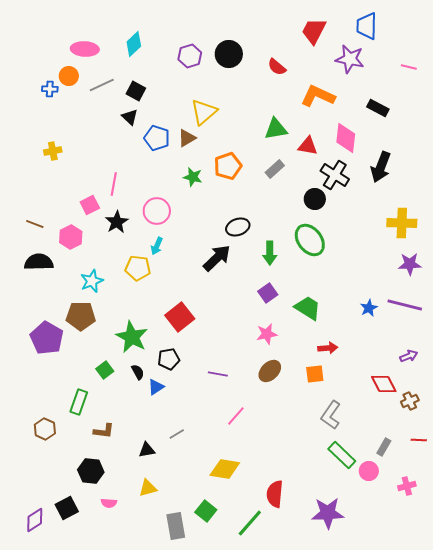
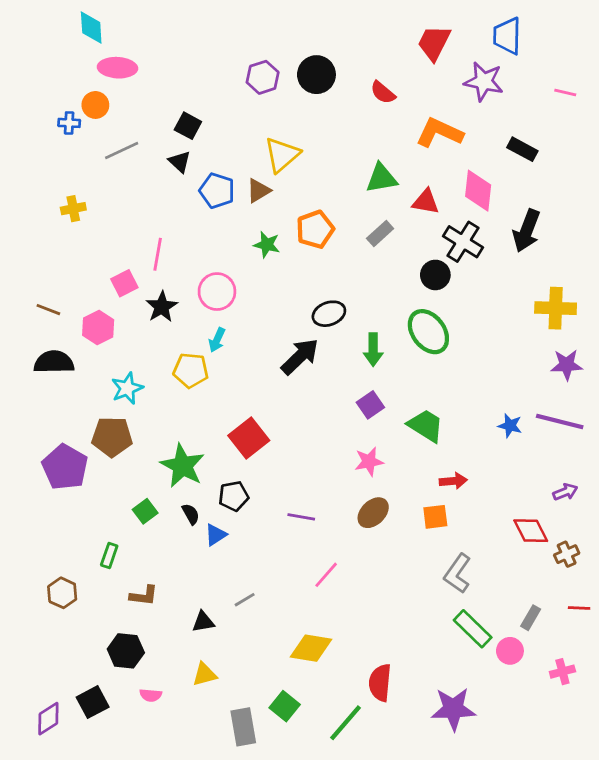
cyan diamond: (134, 44) -> (91, 28), moved, turned -50
gray line: (102, 85) -> (122, 151), moved
blue star: (369, 308) -> (510, 426), turned -30
green rectangle: (79, 402) -> (109, 556), size x0.7

